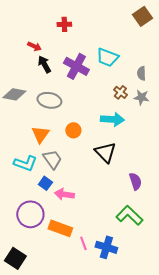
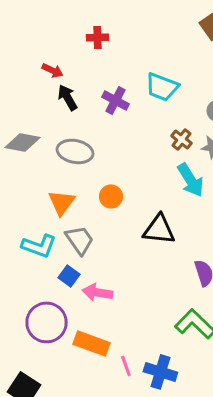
purple cross: (76, 66) -> (115, 100), size x0.7
cyan arrow: (112, 119) -> (190, 180), moved, turned 55
black triangle: (105, 152) -> (159, 229), turned -40

